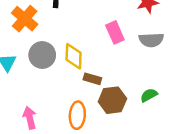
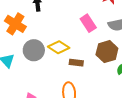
yellow diamond: (74, 56) -> (59, 47), turned -50
brown hexagon: (112, 100) -> (107, 52), moved

